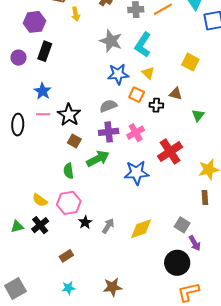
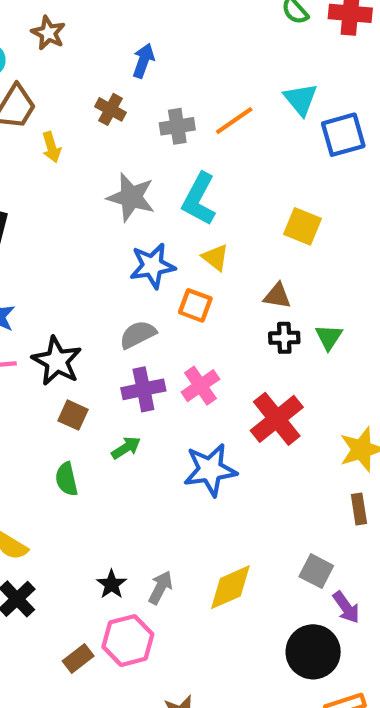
black cross: (156, 105) -> (284, 338), moved
green arrow: (98, 159) -> (126, 448), size x0.6
pink hexagon: (69, 203) -> (128, 641), moved

